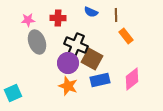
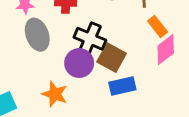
pink diamond: (132, 79) -> (166, 50), moved
orange star: (68, 86) -> (55, 94), moved

